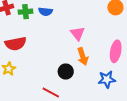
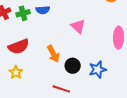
orange arrow: (83, 56) -> (53, 54), moved
blue star: (107, 79) -> (98, 70), moved

